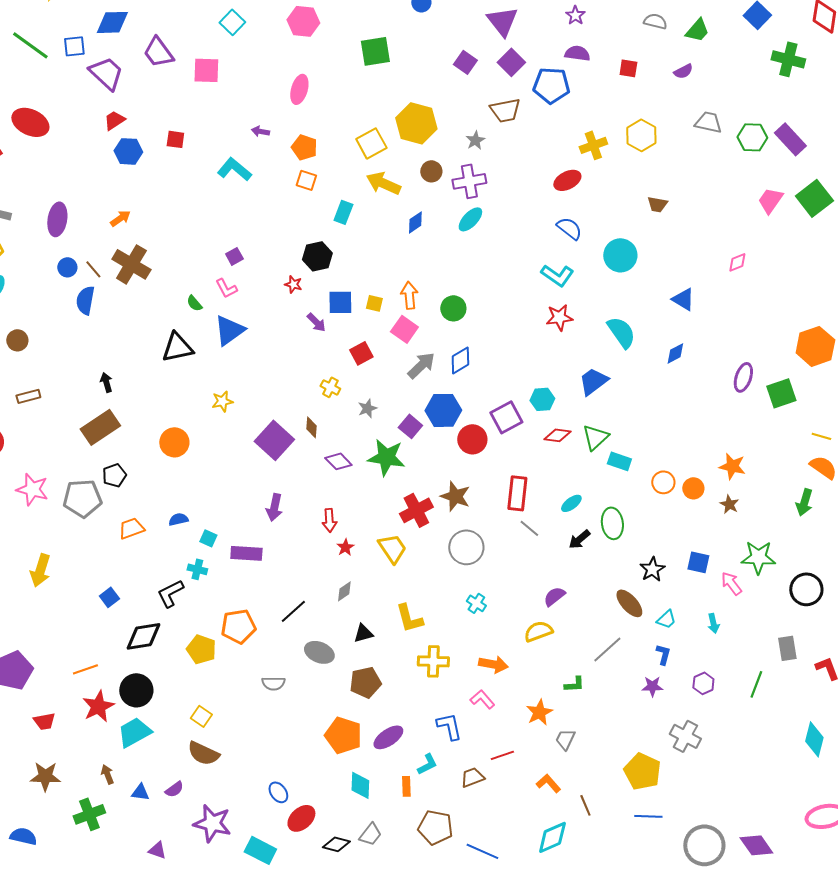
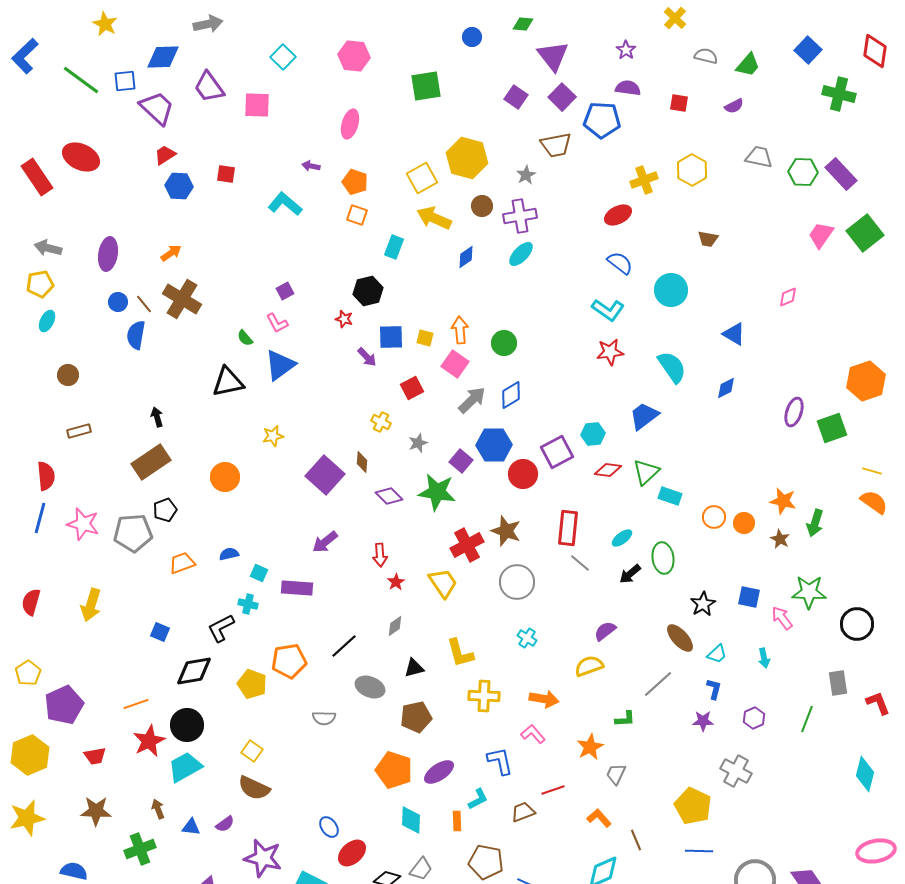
green arrow: (804, 502) -> (815, 523), moved
purple arrow: (274, 507) -> (325, 542), turned 40
blue square: (109, 597) -> (160, 632), turned -30

